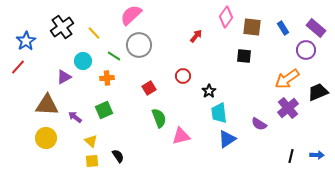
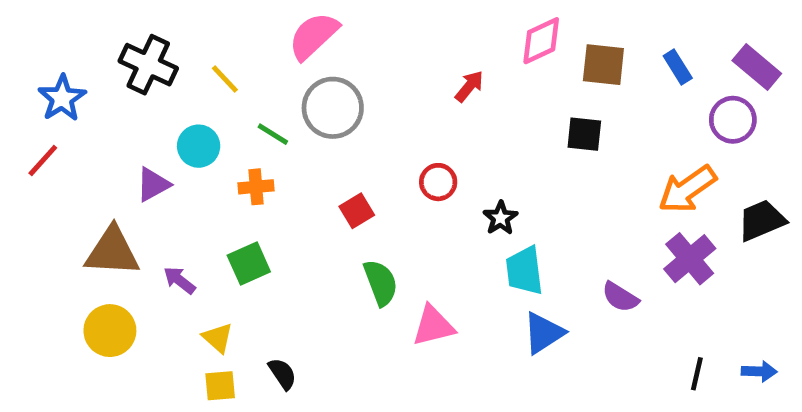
pink diamond: (226, 17) -> (541, 41), turned 30
black cross: (62, 27) -> (148, 65), turned -30

